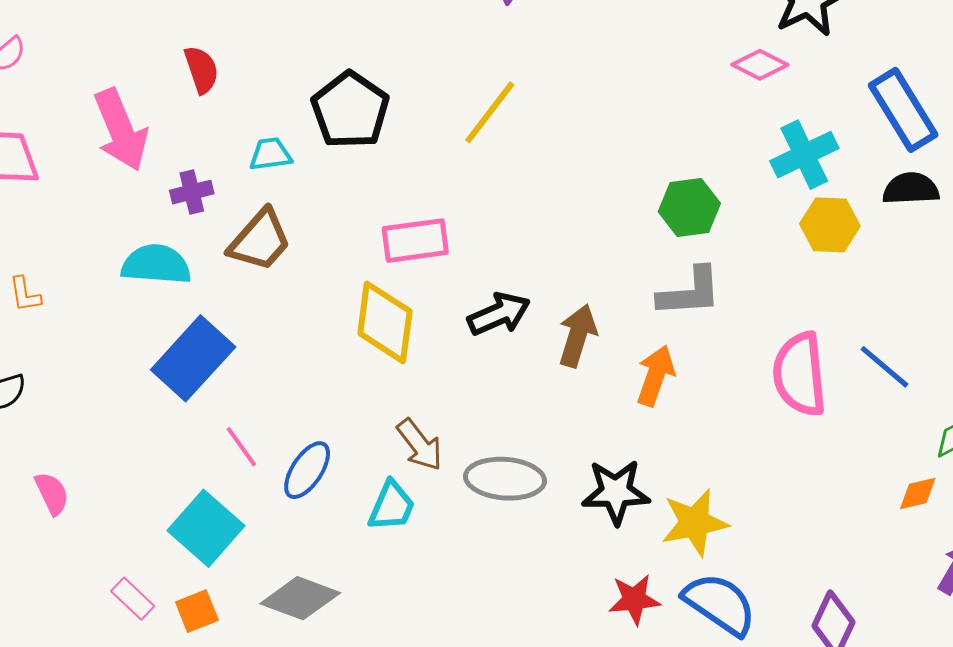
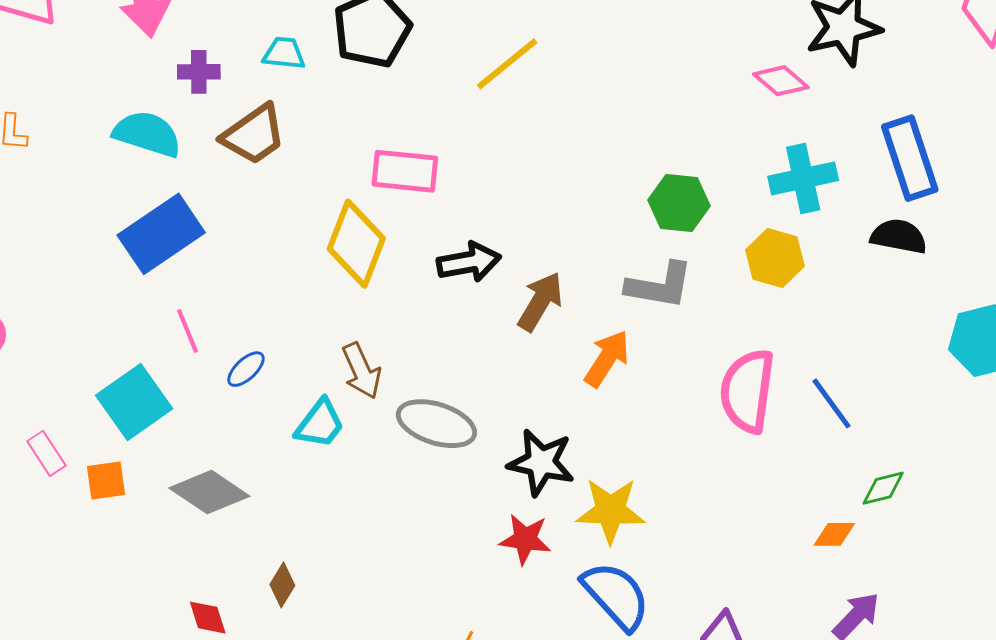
yellow hexagon: (830, 225) -> (775, 258), moved
blue ellipse: (307, 470) -> (246, 369), size x0.7
red star: (634, 599) -> (525, 539), moved

